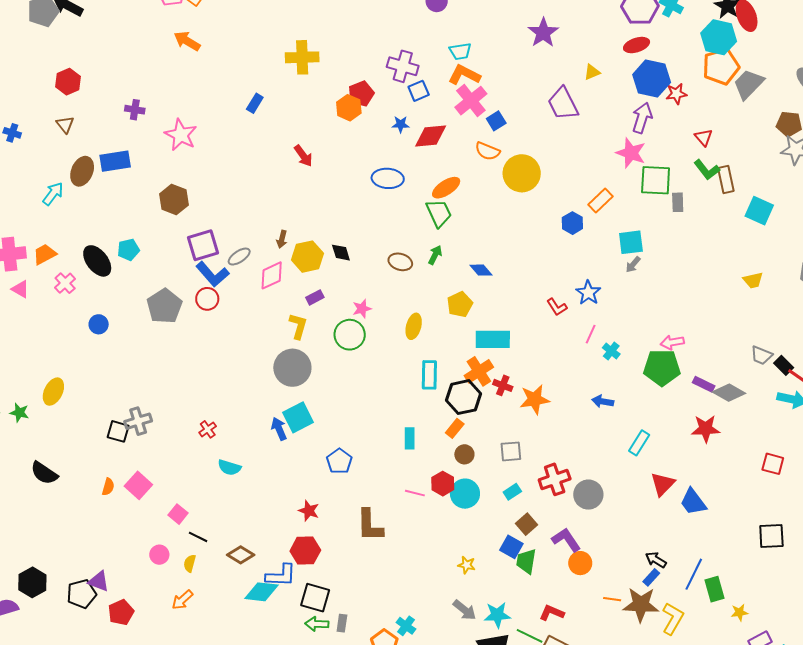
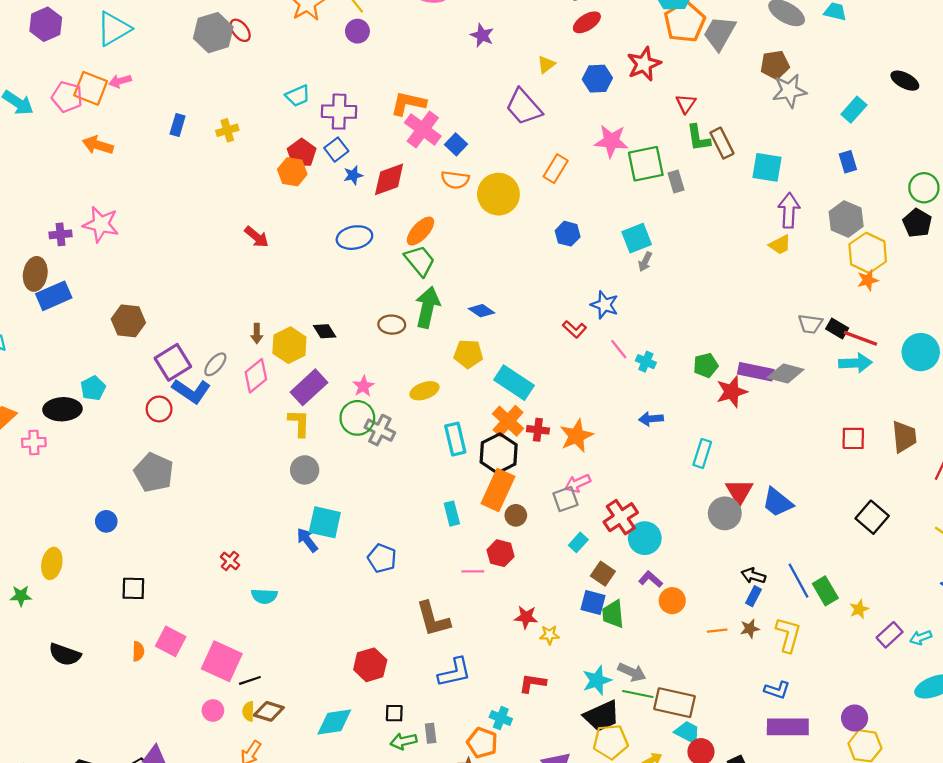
purple star: (543, 33) -> (482, 35), size x0.7
cyan trapezoid: (460, 51) -> (298, 96), moved
yellow cross: (302, 57) -> (227, 130), size x0.6
blue hexagon: (652, 78) -> (597, 79), moved, size x0.7
blue square: (419, 91) -> (336, 150), moved
red star: (676, 94) -> (644, 64), size x1.4
blue rectangle: (255, 103) -> (178, 125), moved
purple arrow: (642, 118) -> (789, 210), moved
pink star: (181, 135) -> (101, 224), moved
red triangle: (704, 137) -> (686, 104), turned 30
green L-shape: (707, 170) -> (698, 138), turned 44
brown ellipse: (82, 171) -> (35, 274), moved
orange rectangle: (601, 200) -> (556, 169), moved
green arrow: (435, 255) -> (428, 307), size x1.8
black ellipse: (97, 261) -> (62, 409), turned -40
pink cross: (65, 283) -> (34, 442), turned -35
purple rectangle: (315, 297) -> (309, 387), size x1.8
red circle: (207, 299) -> (159, 409), moved
yellow pentagon: (460, 304) -> (468, 354), turned -30
gray pentagon: (164, 306) -> (154, 472), moved
blue circle: (99, 324) -> (106, 521), moved
yellow ellipse: (414, 326) -> (424, 391), turned 70
pink line: (591, 334) -> (619, 349), turned -48
cyan rectangle: (493, 339) -> (514, 383), turned 48
pink arrow: (672, 342) -> (578, 483), moved
gray circle: (292, 368) -> (305, 470), size x0.7
green pentagon: (662, 368) -> (706, 365), size x0.6
purple rectangle: (704, 384) -> (756, 372), size x1.4
cyan square: (298, 417) -> (325, 522), turned -36
gray cross: (138, 421) -> (380, 430), moved, turned -32
orange rectangle: (455, 428) -> (498, 490), size x1.8
red star: (706, 429) -> (732, 392), moved
cyan circle: (465, 494) -> (645, 538), moved
gray circle: (588, 495) -> (725, 513), moved
red star: (309, 511) -> (526, 617), moved
pink square: (178, 514) -> (222, 661), size x1.8
black square: (771, 536) -> (872, 517), turned -32
black line: (198, 537) -> (250, 680), turned -30
purple L-shape: (566, 540) -> (650, 579), size x0.7
brown diamond: (241, 555) -> (269, 711), moved
blue line: (694, 574) -> (799, 581), turned -40
blue L-shape: (281, 576) -> (455, 672), moved
black square: (315, 598) -> (394, 713), size x0.6
brown star: (641, 605) -> (750, 629), size x0.5
gray arrow: (465, 610) -> (632, 672), moved
red L-shape: (552, 613) -> (533, 683), moved

